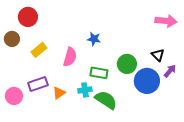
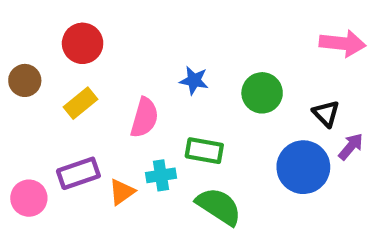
red circle: (28, 17) -> (83, 43), moved
green circle: (127, 64) -> (262, 93), moved
cyan cross: (85, 90) -> (161, 175), moved

